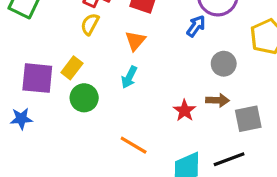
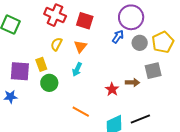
yellow semicircle: (90, 24) -> (56, 44), moved
gray circle: (224, 64) -> (140, 43), moved
yellow rectangle: (72, 68) -> (41, 64), turned -56
gray square: (248, 119) -> (153, 71), moved

